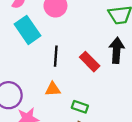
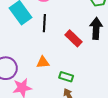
black line: (56, 56) -> (44, 23), moved

